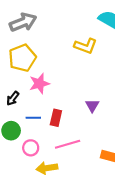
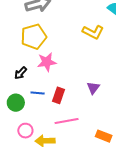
pink circle: (31, 148) -> (25, 131), moved

